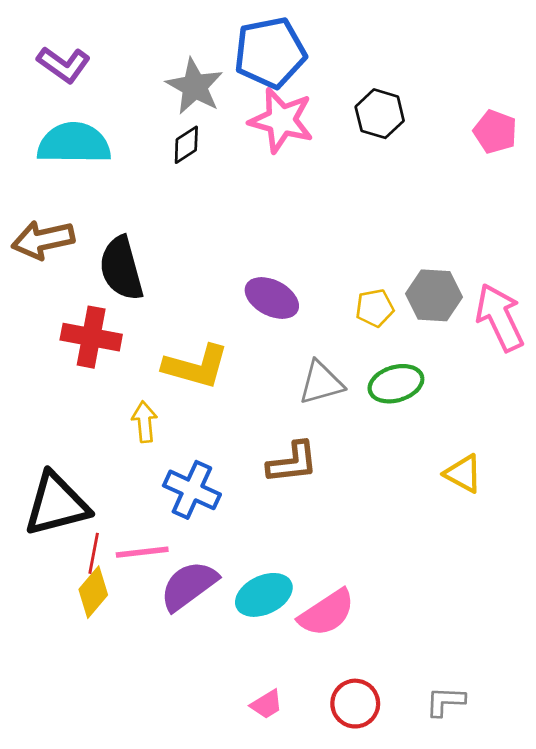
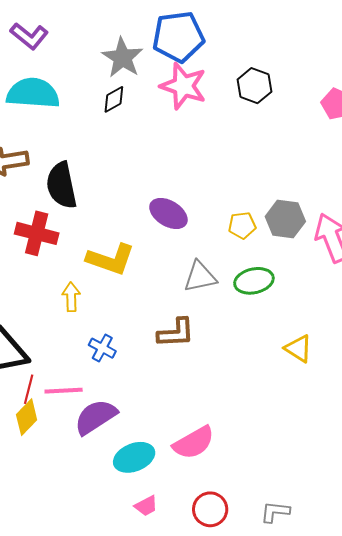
blue cross: (192, 490) -> (102, 348), size x0.7
cyan ellipse: (264, 595) -> (134, 457), moved

